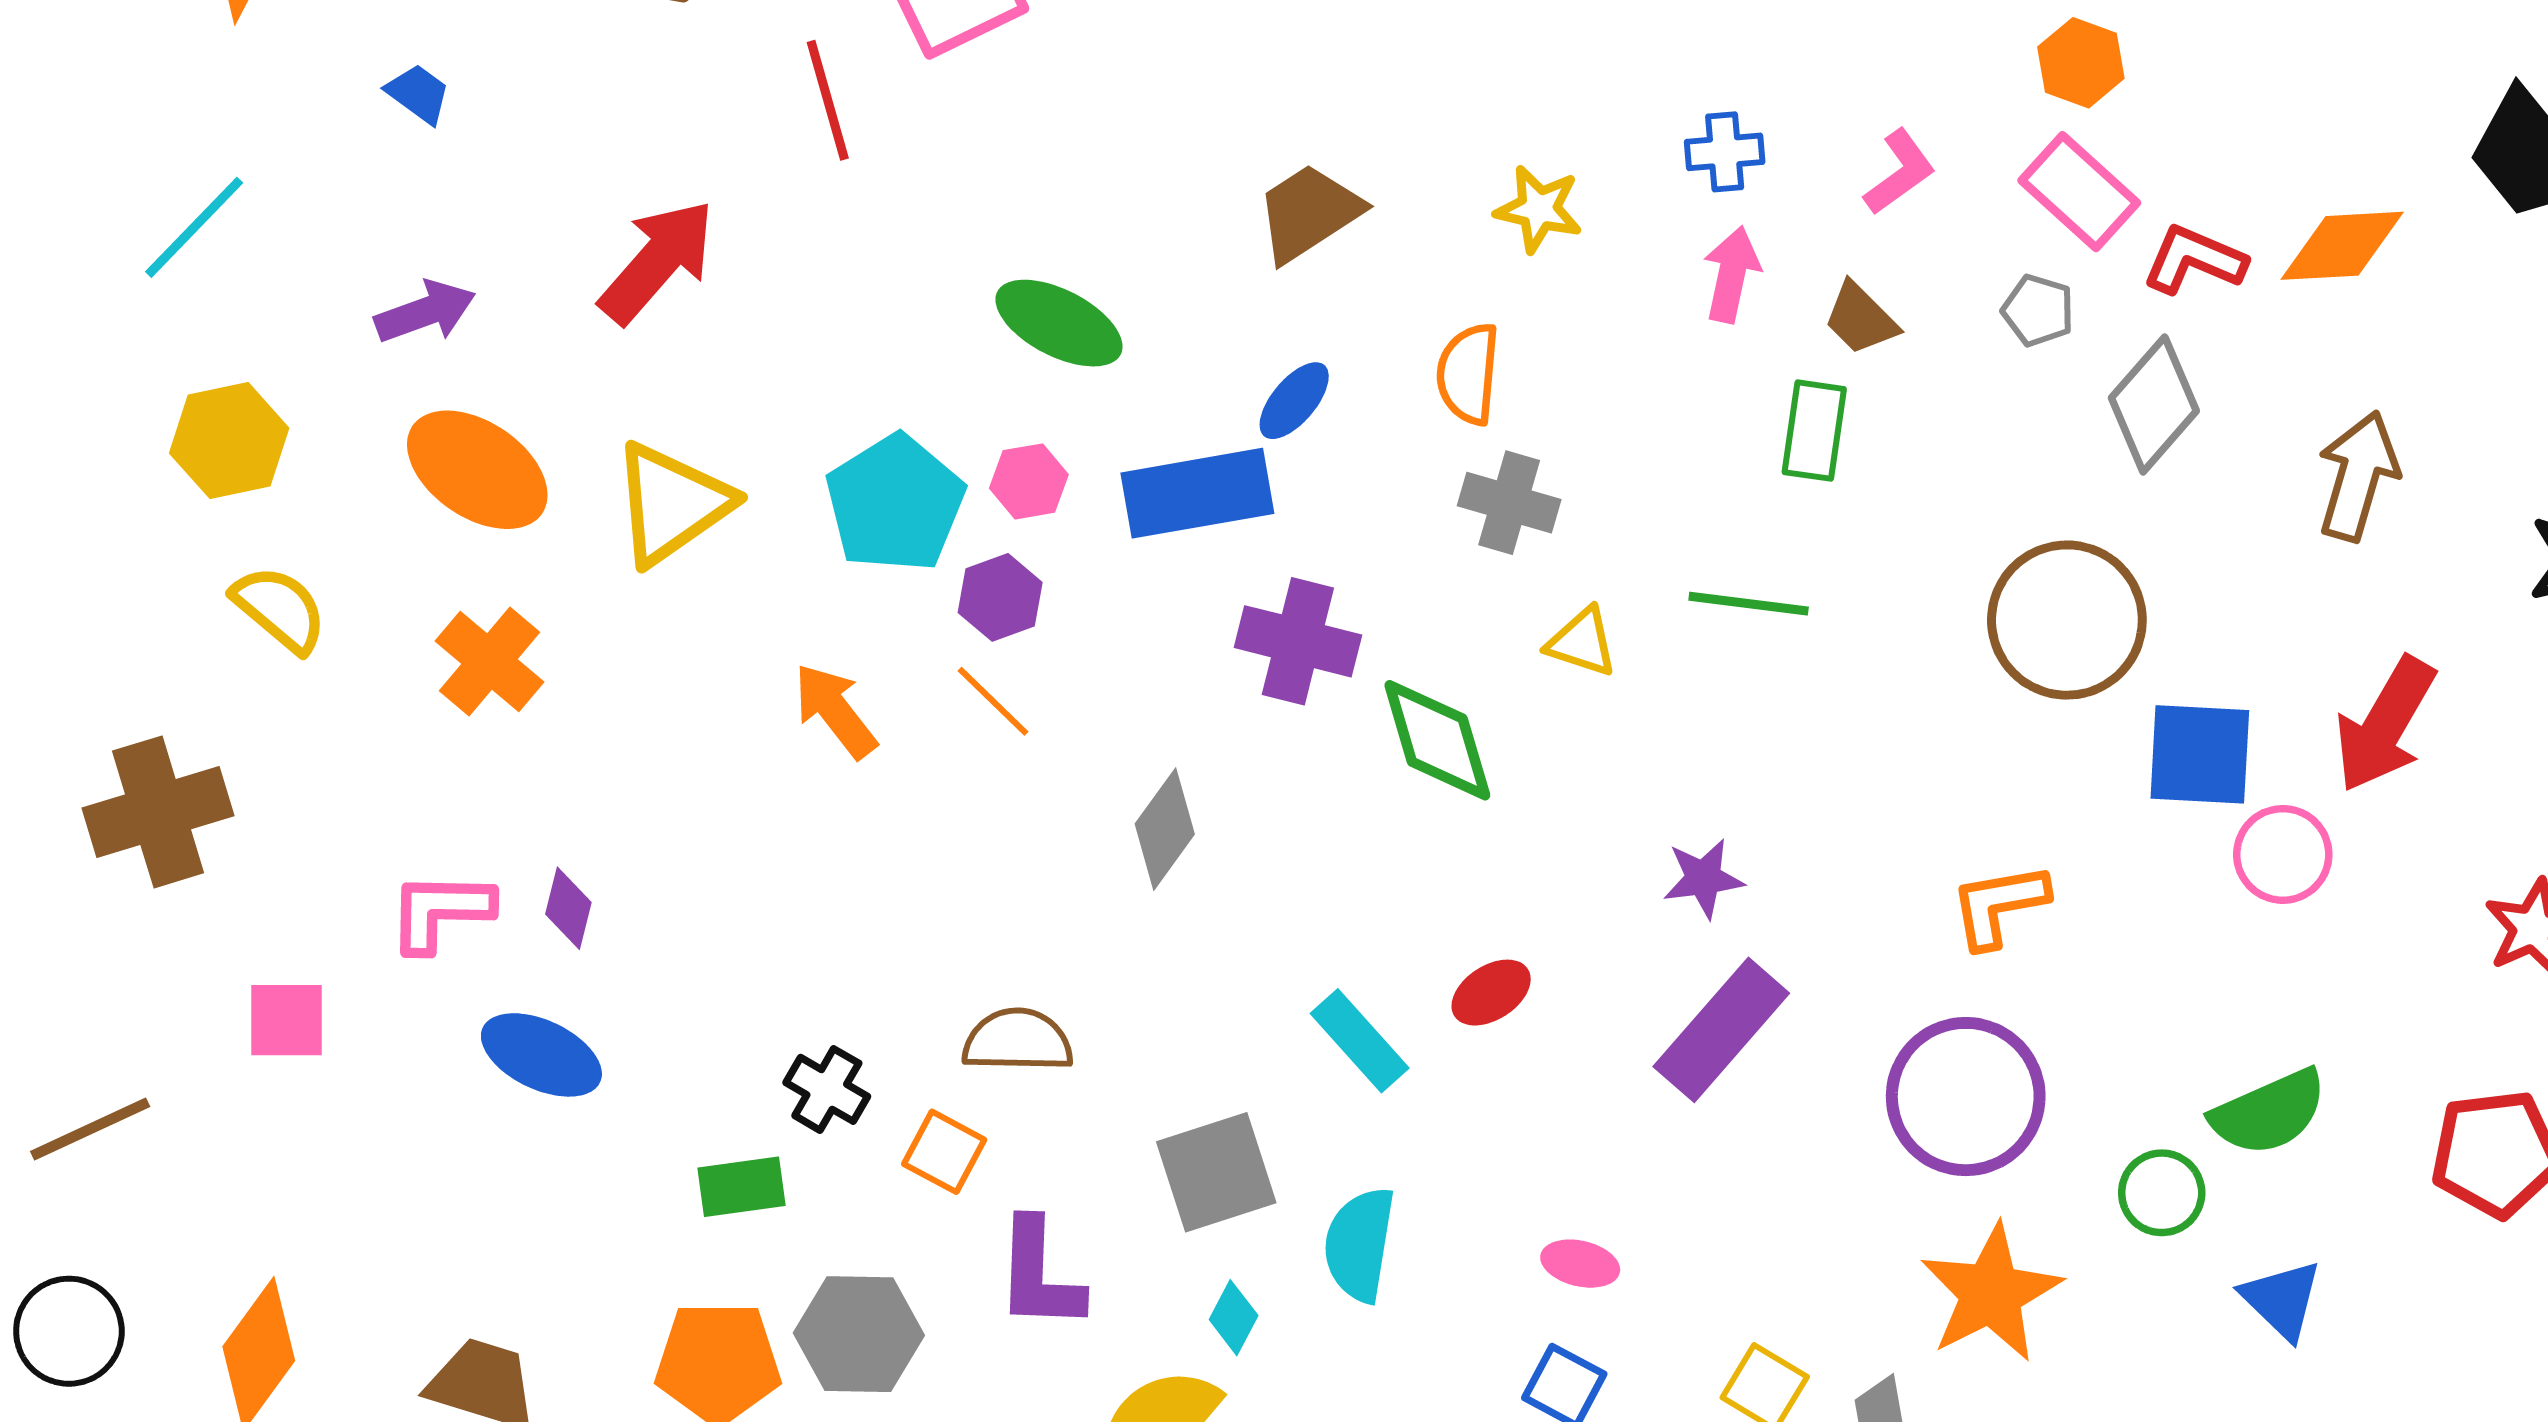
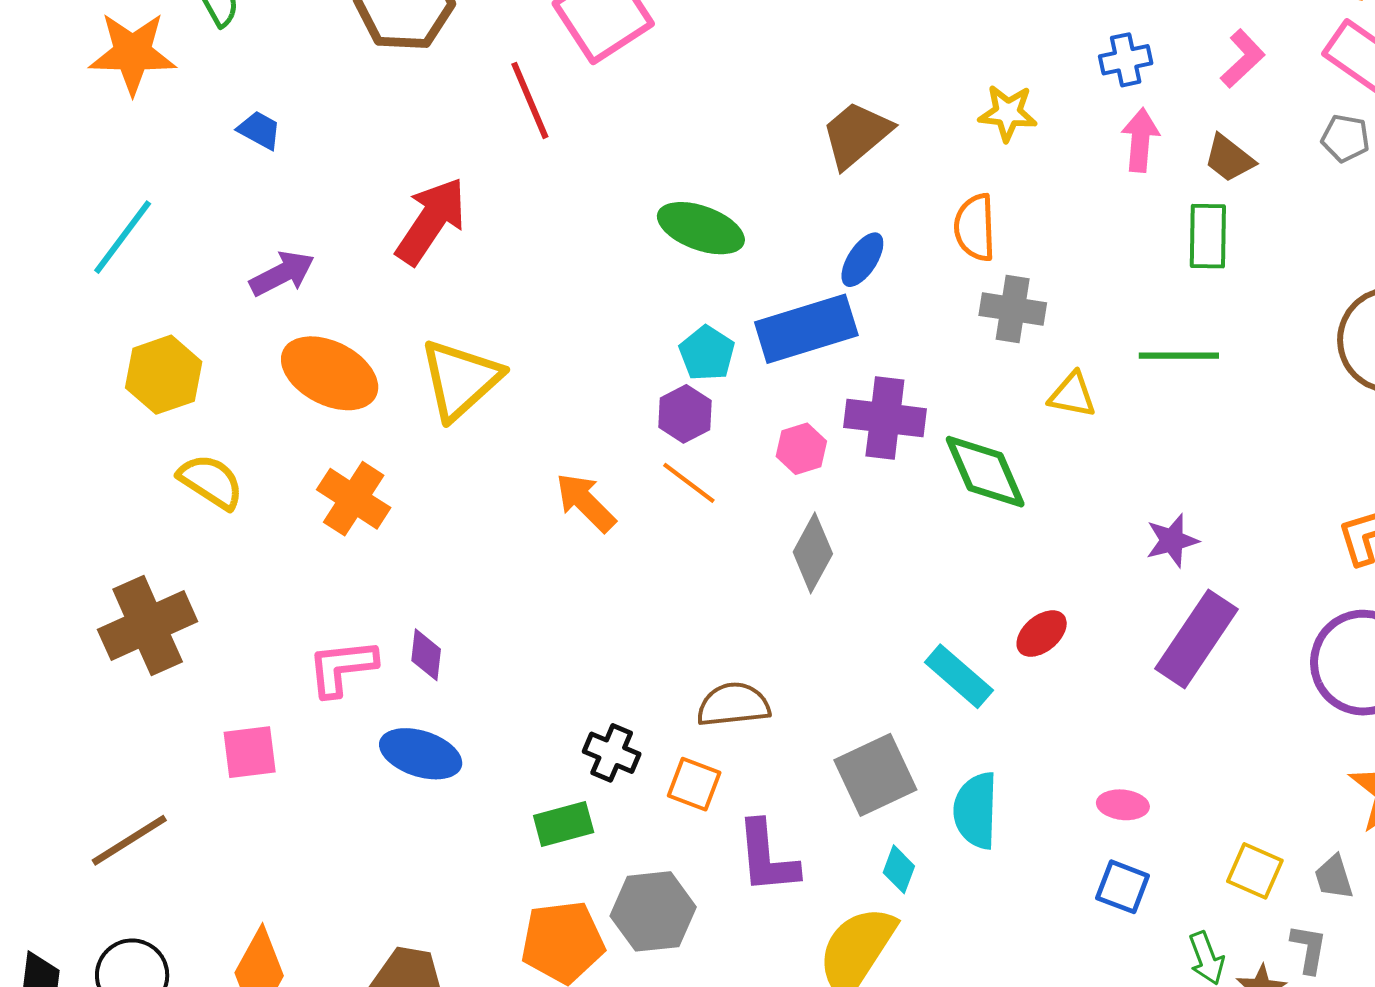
pink hexagon: (1029, 481) -> (801, 449), moved
cyan pentagon: (895, 503) -> (707, 353), moved, size x0.6

